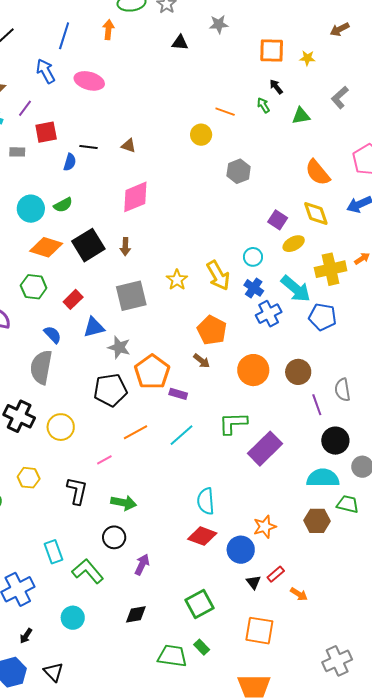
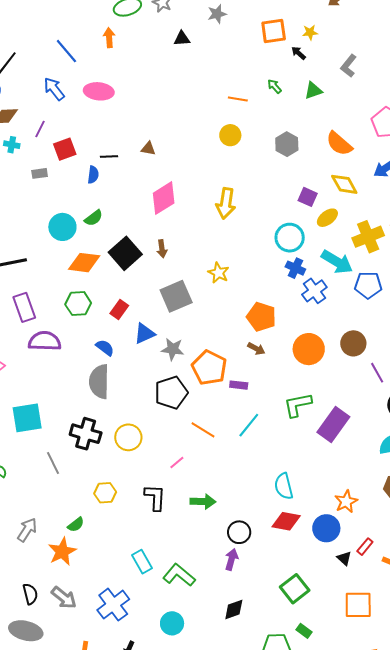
blue line: (64, 36) -> (66, 51), turned -48
black arrow: (276, 87) -> (299, 53), moved
yellow circle: (201, 135) -> (230, 135), moved
gray hexagon: (239, 171) -> (287, 144), moved
cyan circle: (253, 257) -> (290, 238), size x1.5
yellow arrow: (218, 275) -> (226, 203), moved, turned 48
orange line: (136, 432) -> (203, 430), turned 70
black circle: (114, 537) -> (239, 532), moved

